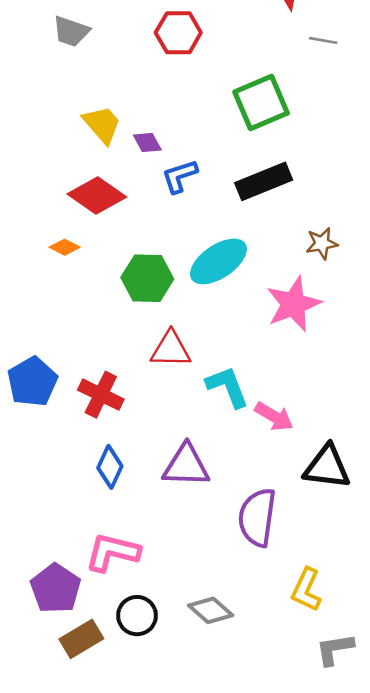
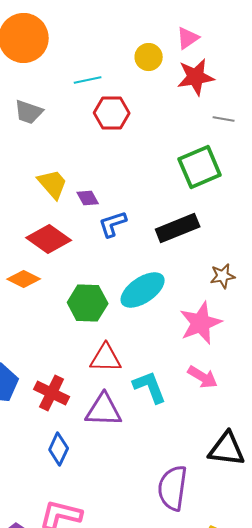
green square: (261, 102) -> (200, 167), moved
orange diamond: (65, 247) -> (24, 279), size x1.4
pink arrow: (274, 417) -> (203, 377), moved
purple triangle: (186, 466) -> (104, 410), moved

